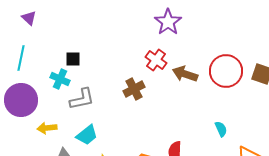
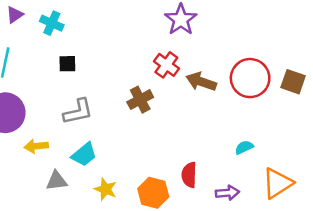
purple triangle: (29, 18) -> (15, 15), turned 42
cyan cross: (60, 79) -> (52, 23), moved
cyan semicircle: (221, 129) -> (244, 147), turned -91

